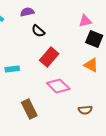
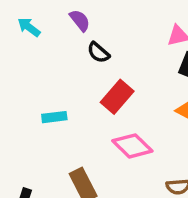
purple semicircle: (27, 12) -> (80, 20), turned 64

